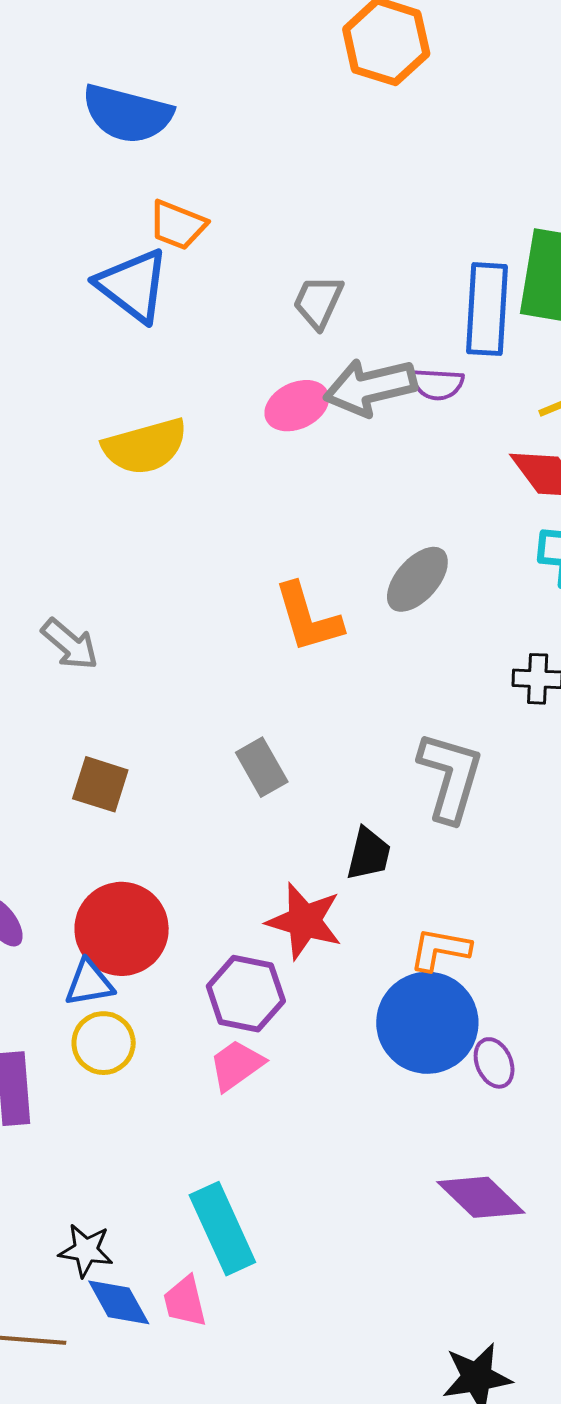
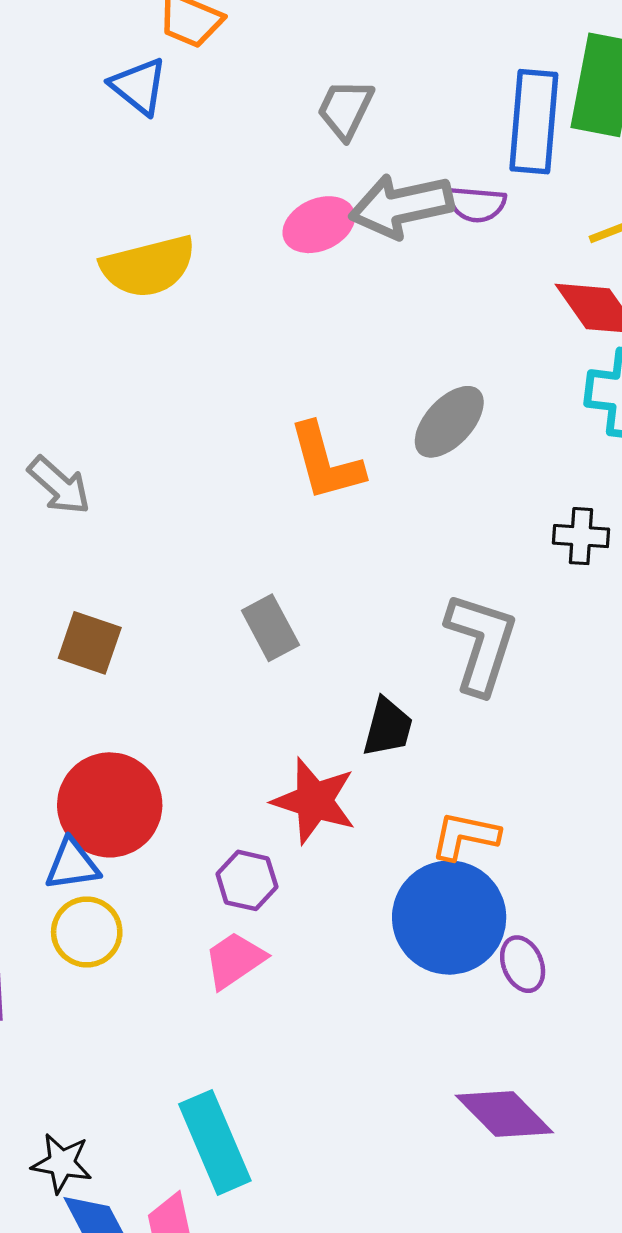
blue triangle: (133, 285) -> (139, 86), size x0.7
purple hexagon: (246, 994) -> (247, 880), size x0.7

